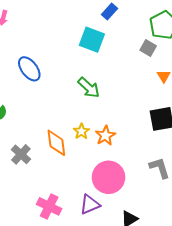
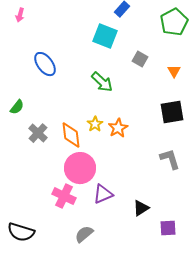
gray square: (148, 48) -> (140, 59), moved
gray cross: (21, 154) -> (38, 133), moved
pink circle: (109, 177) -> (80, 168), moved

